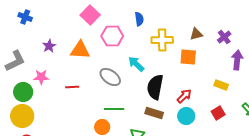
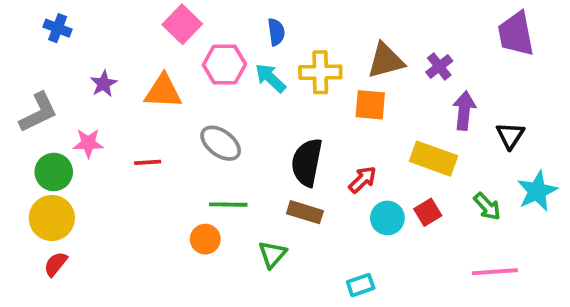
brown triangle: (196, 34) -> (386, 61), size x1.5
cyan arrow: (136, 64) -> (270, 78), moved
yellow rectangle: (221, 85) -> (433, 159), size x1.6
cyan circle: (186, 116) -> (387, 218), moved

